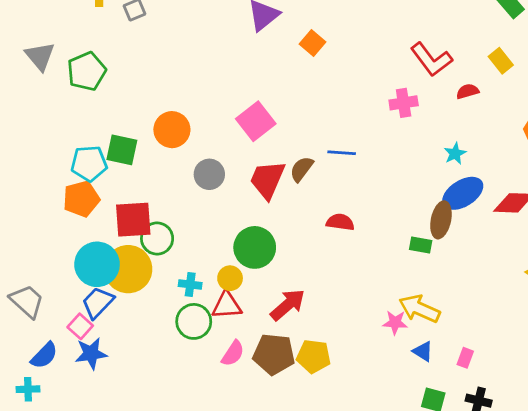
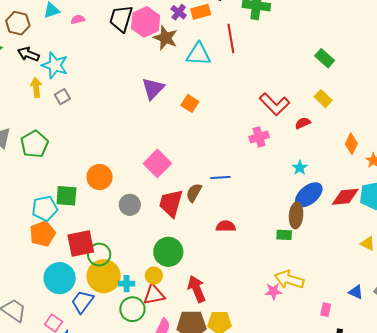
yellow circle: (128, 269) -> (104, 276), moved
blue trapezoid: (98, 303) -> (82, 302), moved
red arrow: (288, 305) -> (197, 289), turned -64
blue triangle: (423, 351) -> (356, 292), moved

